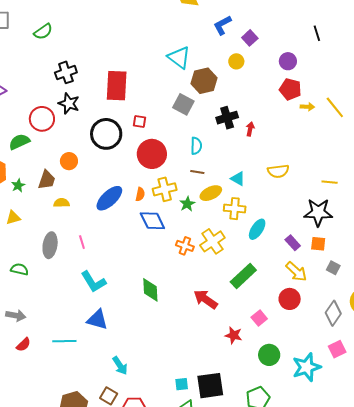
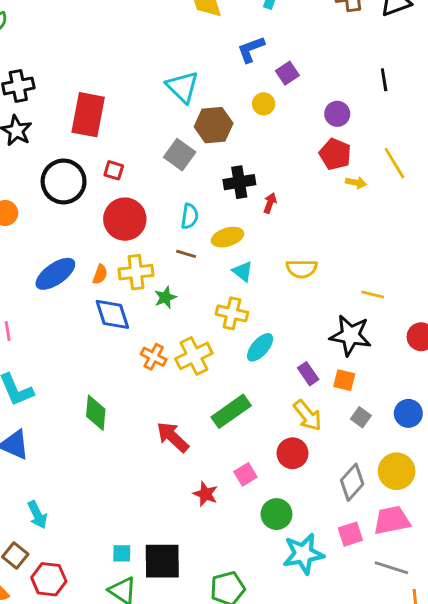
yellow line: (335, 107) -> (394, 163), moved
yellow ellipse: (211, 193) -> (227, 237), moved
green circle: (269, 355) -> (276, 514), moved

